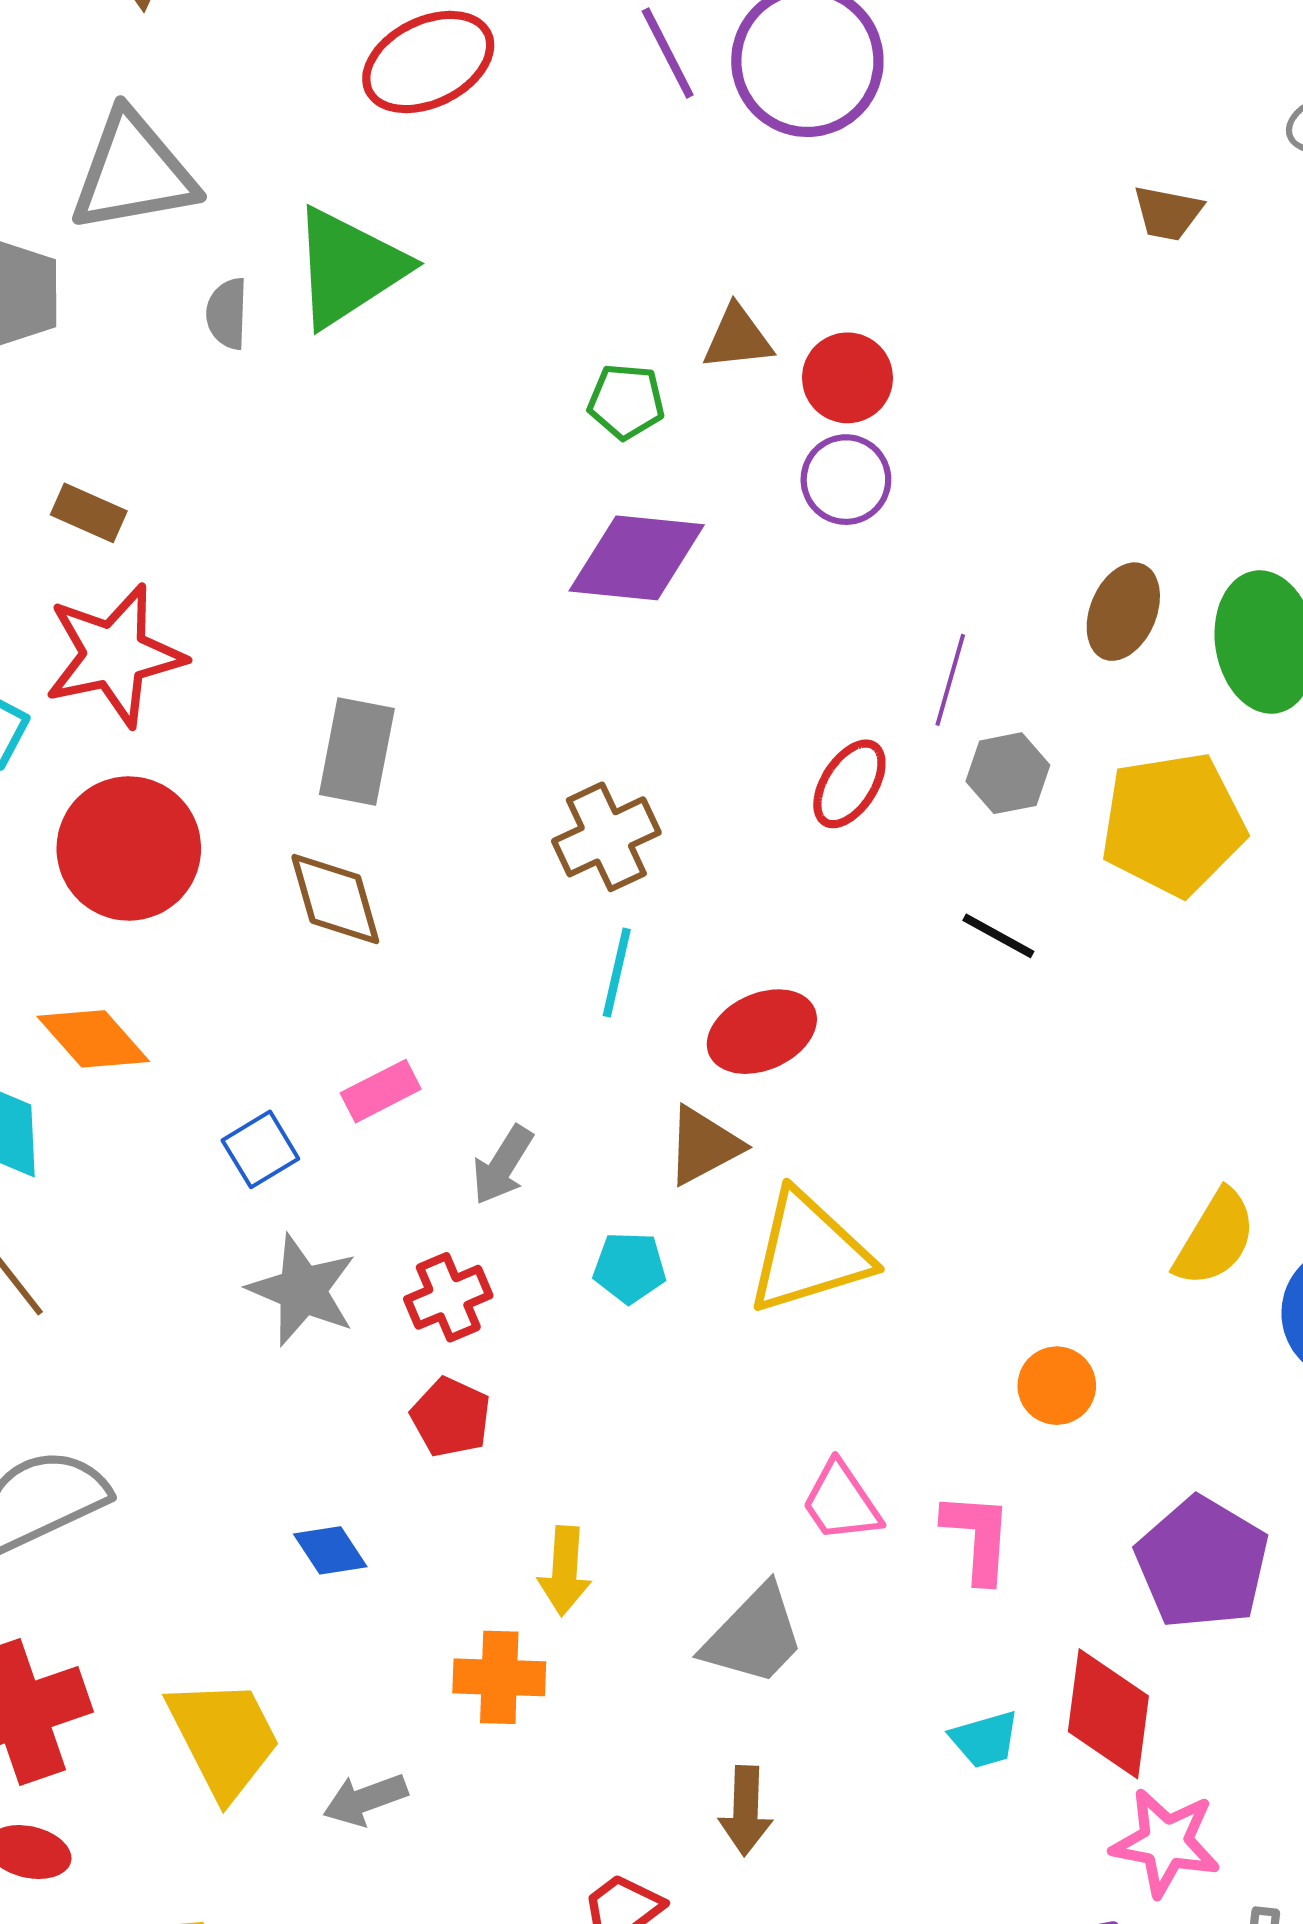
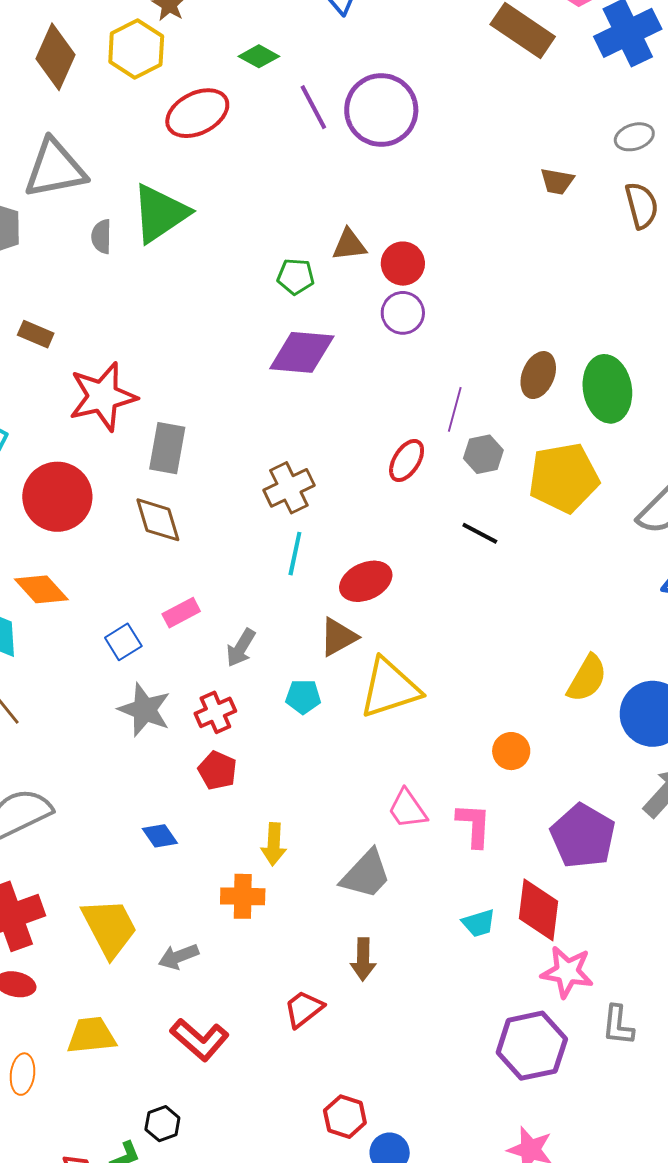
red star: (114, 655) -> (103, 397), moved

